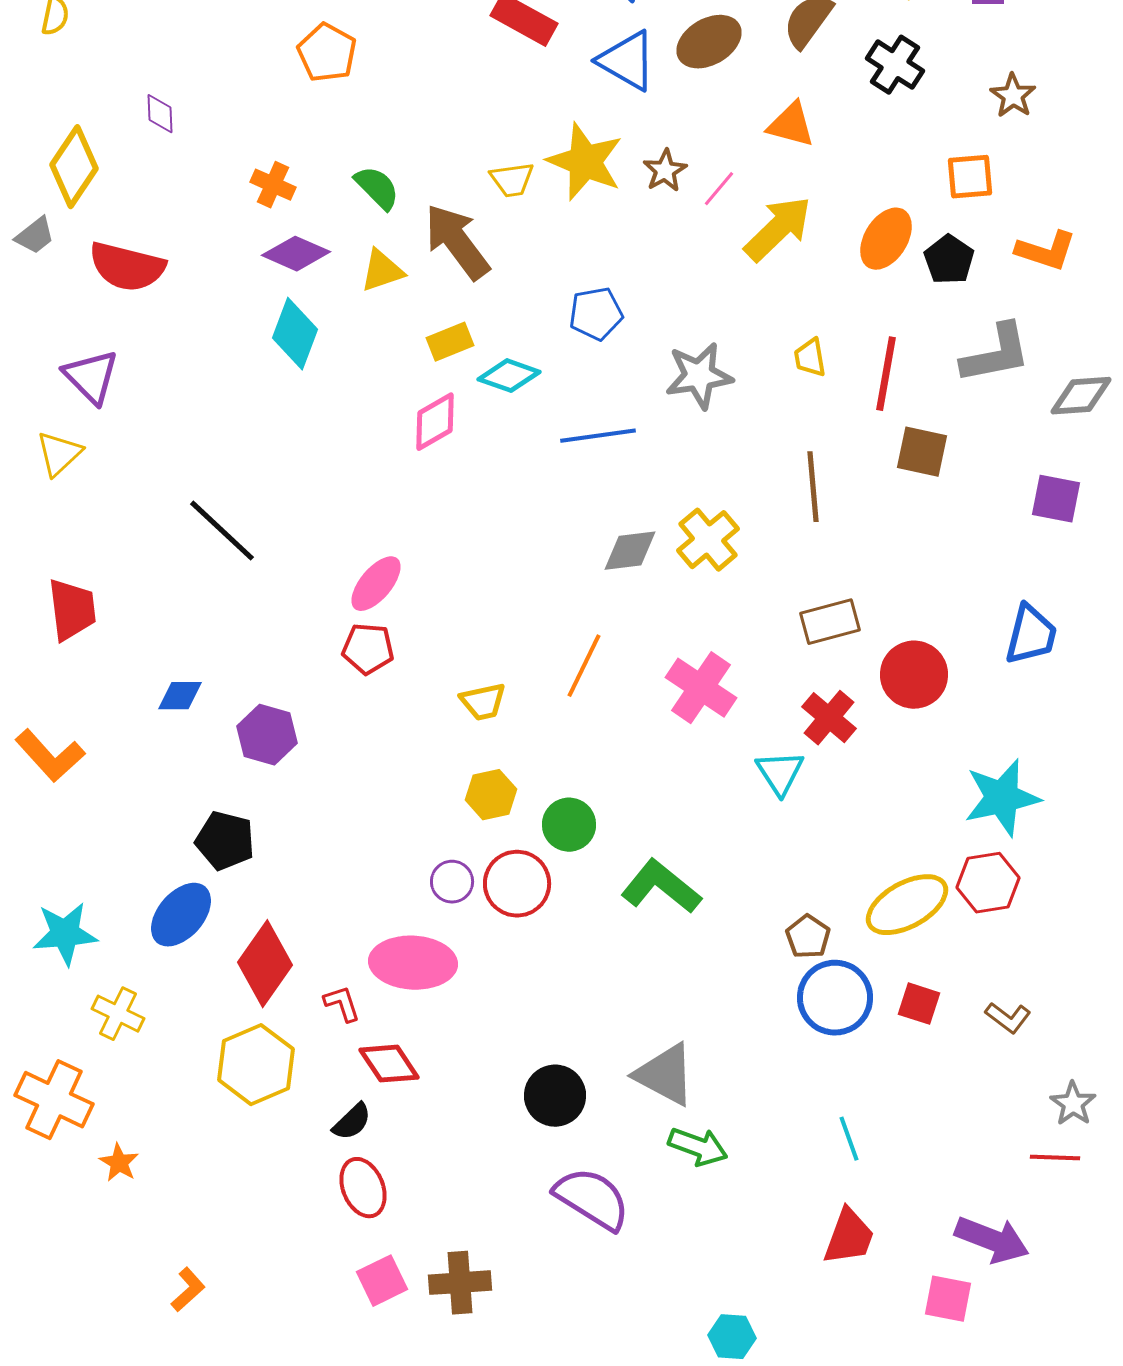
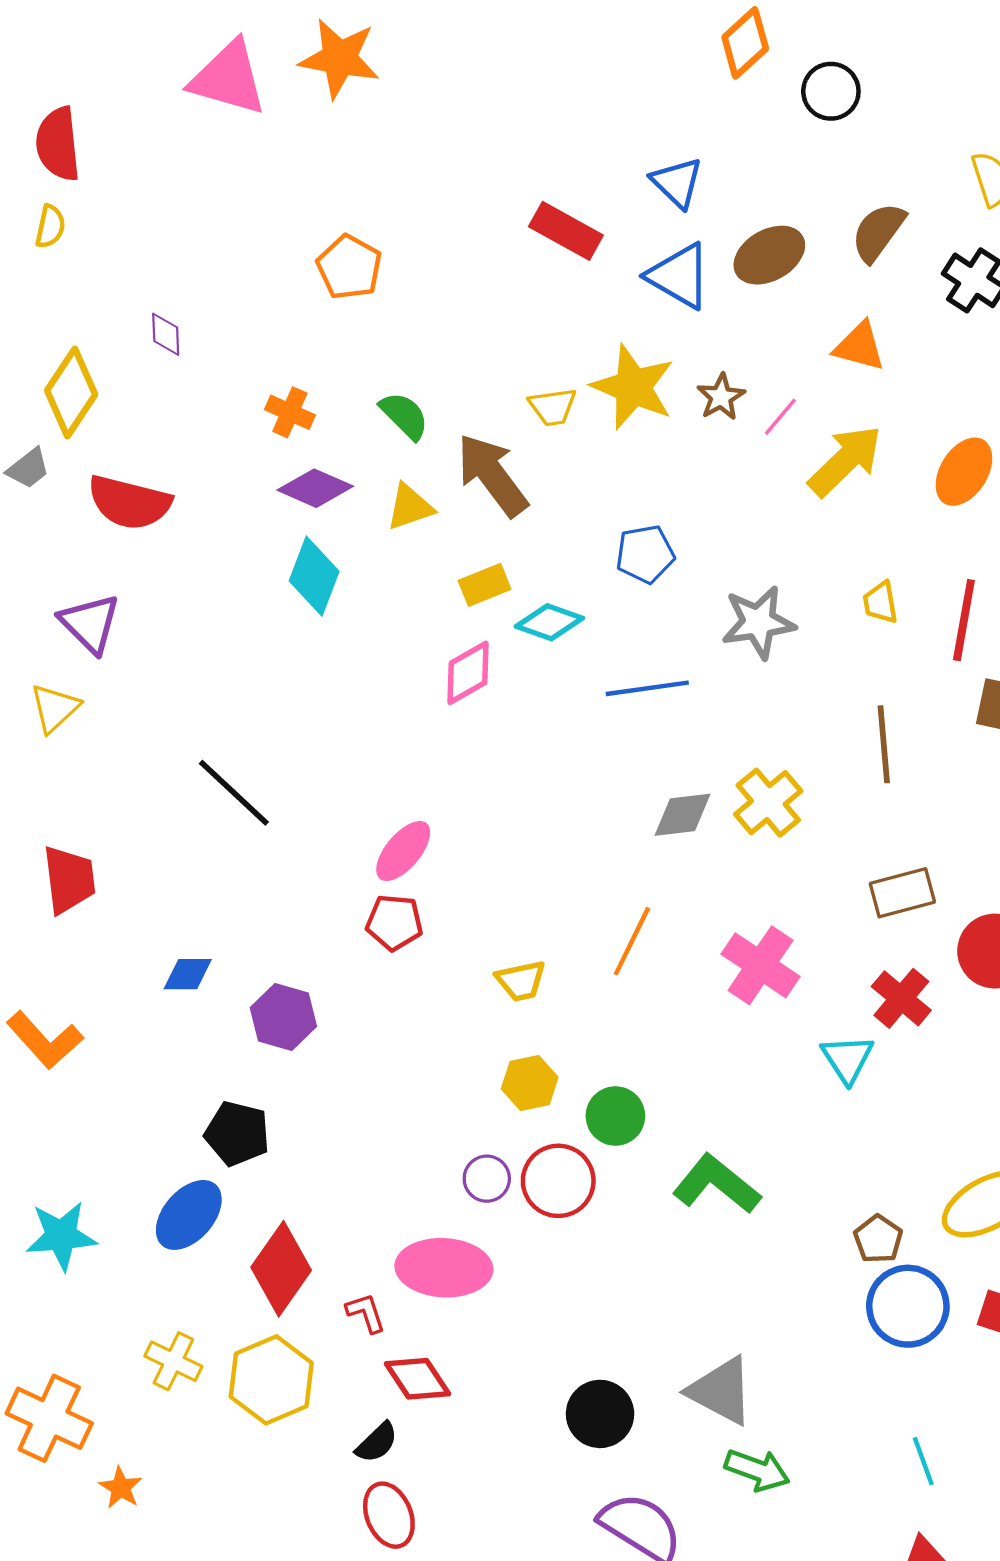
yellow cross: (118, 1014) -> (173, 1361), moved

